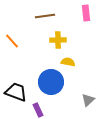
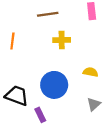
orange line: (12, 41) -> (12, 41), turned 49
yellow semicircle: (68, 62) -> (91, 72), moved

